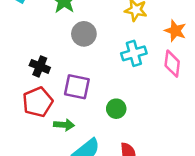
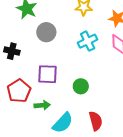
black cross: (40, 66) -> (12, 51), moved

